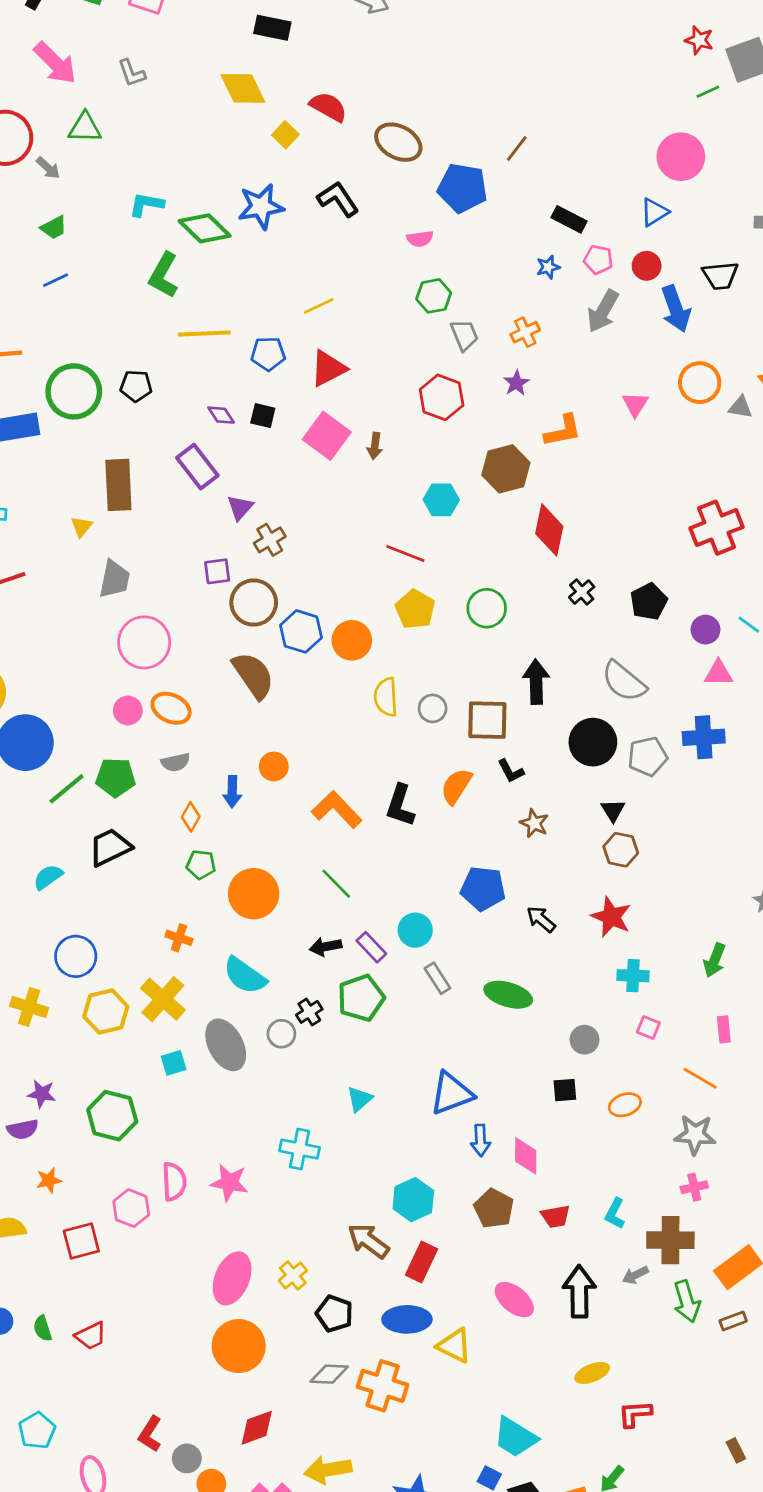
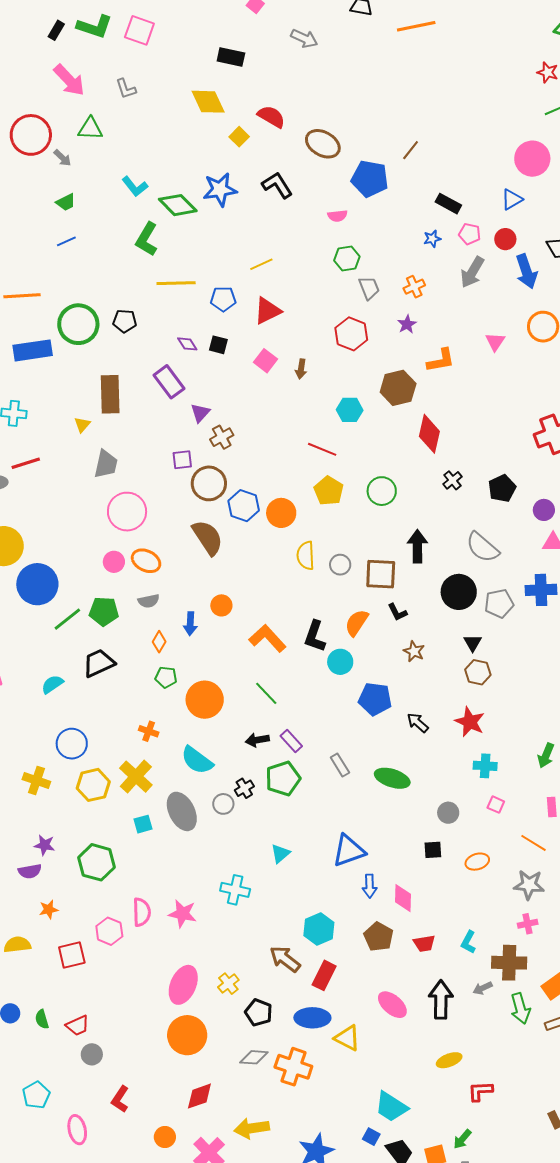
cyan L-shape: (146, 204) -> (135, 186), turned -140
pink square: (327, 436) -> (265, 361), size x0.7
cyan circle: (415, 930) -> (340, 662), moved
gray circle: (187, 1458) -> (92, 1054), moved

